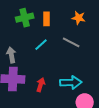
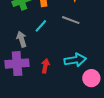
gray arrow: (11, 55) -> (22, 39), moved

